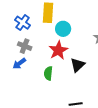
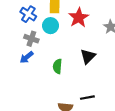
cyan circle: (63, 29) -> (51, 26), moved
red star: (58, 50) -> (79, 18), moved

